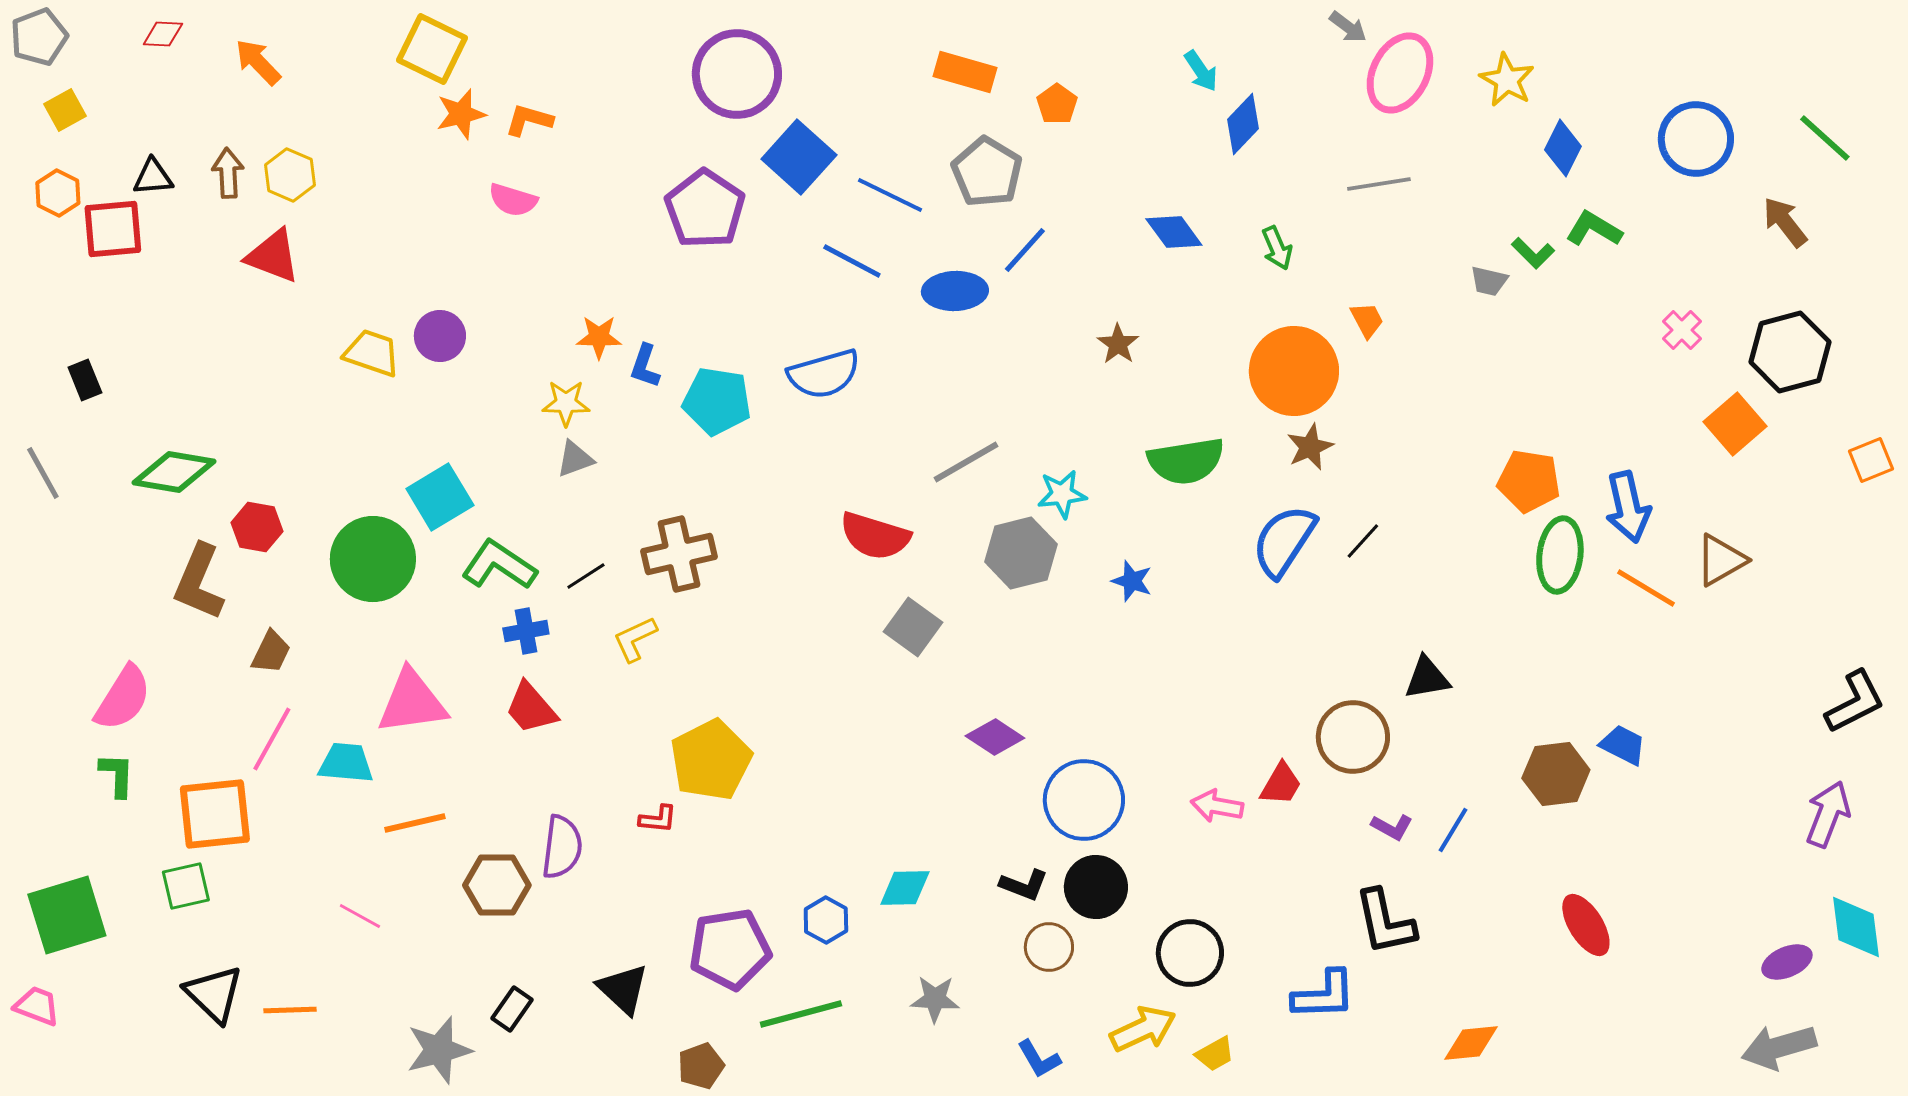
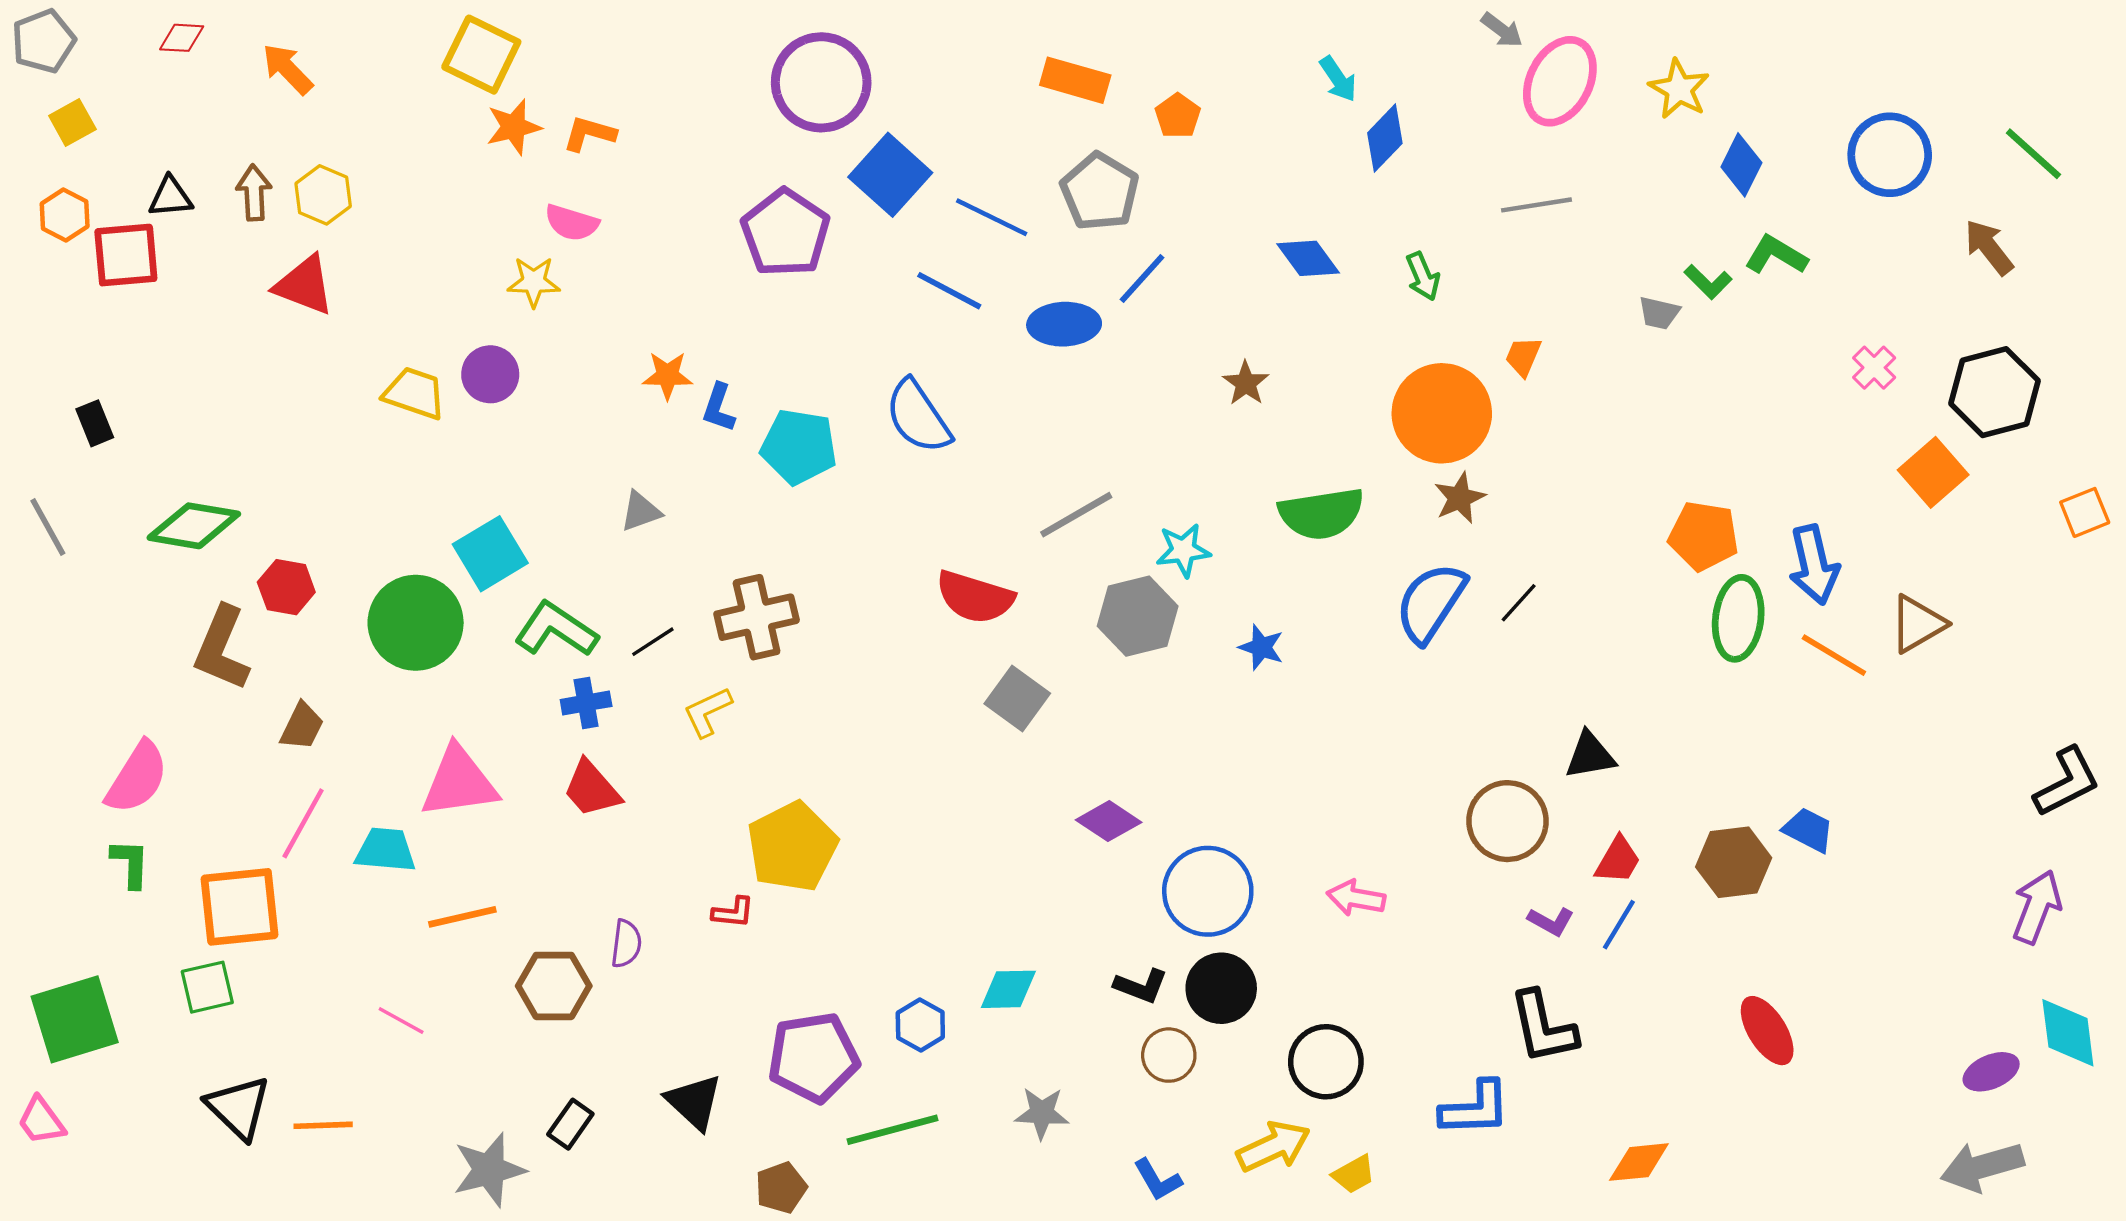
orange trapezoid: (1367, 320) -> (1523, 356), turned -129
blue semicircle: (824, 374) -> (918, 417), turned 72
yellow star: (566, 403) -> (534, 282), moved
red trapezoid: (1281, 784) -> (1618, 860), moved
purple semicircle: (562, 847) -> (626, 944), size x0.7
pink trapezoid: (37, 1006) -> (41, 1121), turned -147

